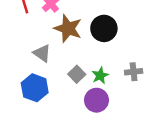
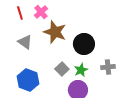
black circle: (104, 28) -> (84, 44), moved
gray triangle: (42, 53) -> (25, 42), moved

